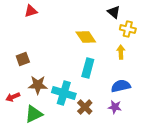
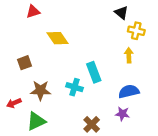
yellow diamond: (86, 37) -> (57, 38), moved
cyan rectangle: (88, 68) -> (94, 72), turned -36
cyan cross: (64, 93) -> (75, 87), moved, size x0.7
brown cross: (85, 107) -> (92, 124), moved

